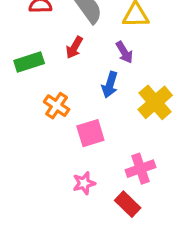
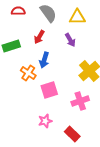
blue arrow: (110, 85) -> (44, 60), moved
pink cross: (141, 169) -> (80, 101), moved

